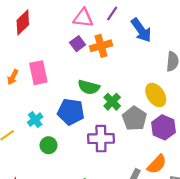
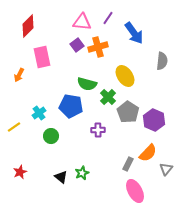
pink rectangle: (38, 73) -> (42, 57), moved
yellow ellipse: (156, 95) -> (125, 76), moved
purple cross: (101, 139) -> (98, 130), size x0.6

